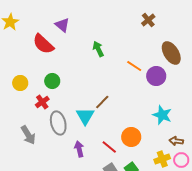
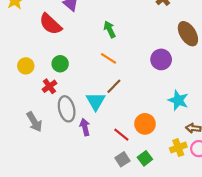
orange line: (134, 66) -> (108, 58), moved
purple circle: (156, 76) -> (161, 59), moved
purple arrow: (79, 149) -> (85, 127), moved

